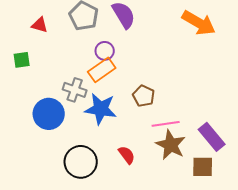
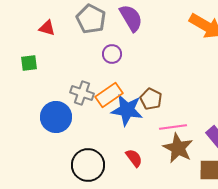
orange rectangle: (102, 70) -> (109, 95), moved
blue star: (101, 109) -> (127, 110), moved

